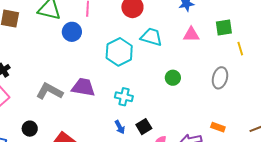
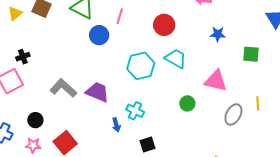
green square: (224, 28) -> (251, 54), moved
pink triangle: (191, 35) -> (216, 81), moved, size x1.4
yellow line: (240, 49) -> (258, 103), moved
blue arrow: (120, 127) -> (116, 125), moved

